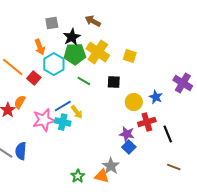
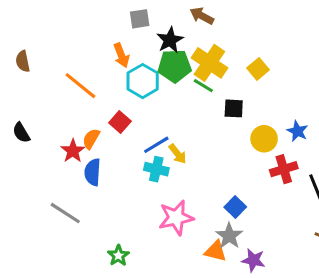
yellow square: (130, 56) -> (258, 69), turned 32
red square: (34, 78) -> (120, 122), moved
green line: (84, 81) -> (203, 86), moved
pink star: (44, 120) -> (176, 218), moved
purple star: (127, 134) -> (253, 260), moved
blue square: (129, 147) -> (235, 207), moved
blue semicircle: (21, 151) -> (93, 172), moved
green star: (78, 176) -> (118, 256), moved

